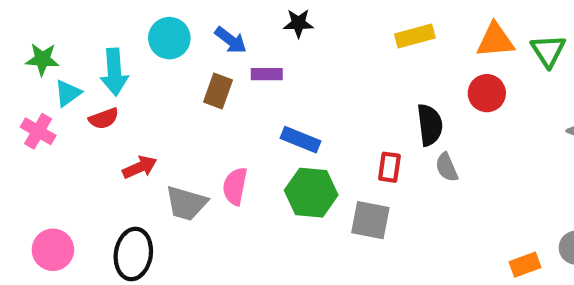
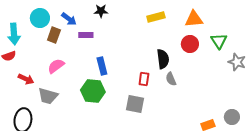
green triangle: (548, 51) -> (219, 41), moved
brown rectangle: (218, 91) -> (54, 35), moved
blue rectangle: (301, 140) -> (102, 66), turned 54
red arrow: (140, 167) -> (26, 79), turned 49
pink semicircle: (235, 186) -> (56, 66), moved, turned 42
green hexagon: (311, 193) -> (93, 91), moved

